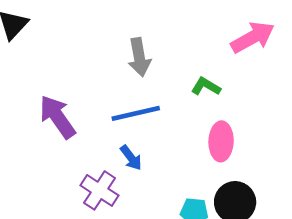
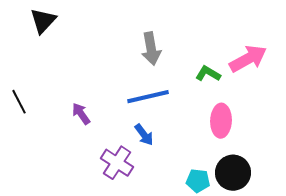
pink arrow: (253, 37) -> (248, 59), moved
purple arrow: (57, 117) -> (81, 114), moved, size x0.6

